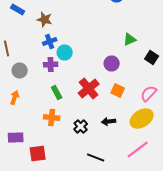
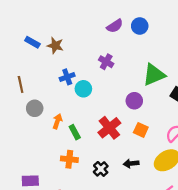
brown star: (45, 20) -> (55, 45), moved
green triangle: (130, 40) -> (154, 75), size x1.6
purple cross: (51, 64) -> (106, 62), moved, turned 32
orange arrow: (15, 98) -> (57, 121), moved

